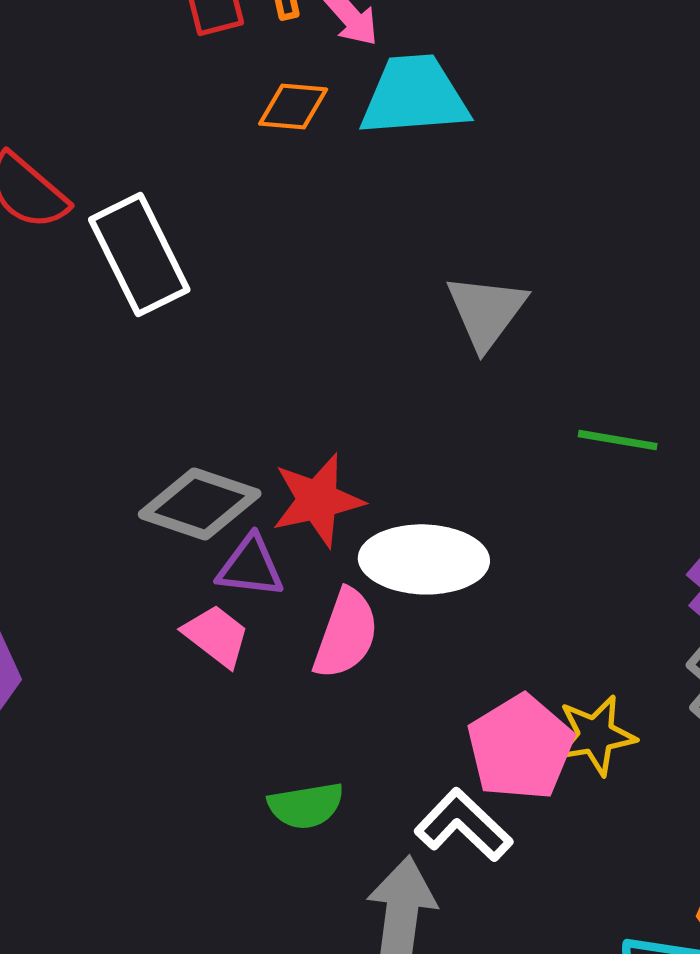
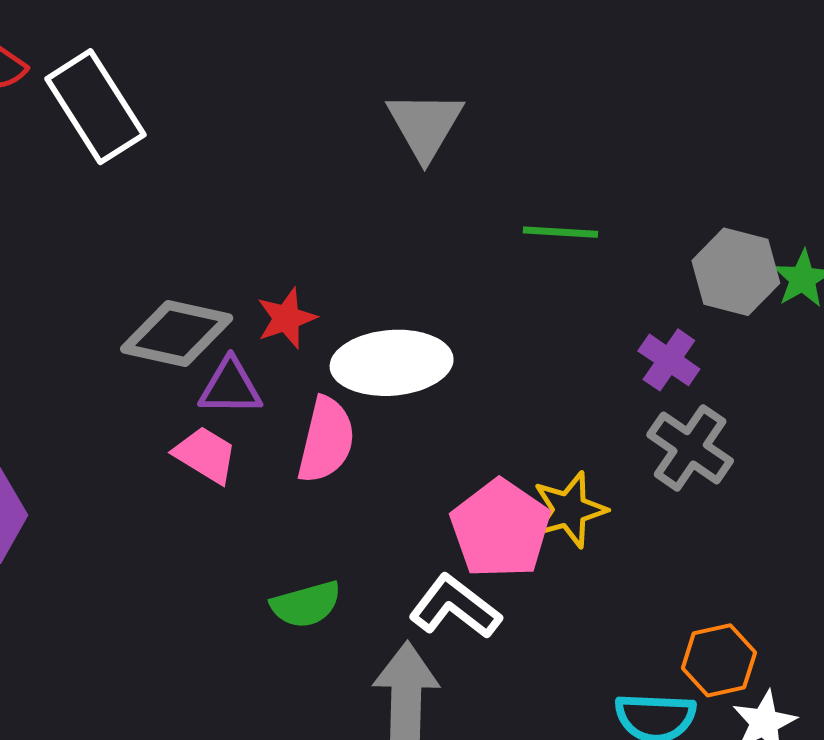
red star: (318, 500) -> (286, 318), size x0.7

